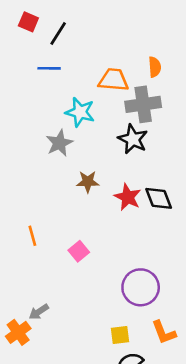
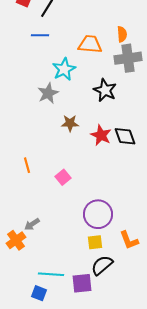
gray cross: (143, 104) -> (128, 58), moved
cyan star: (80, 112) -> (64, 69), turned 30
purple circle: (141, 287) -> (98, 214), moved

